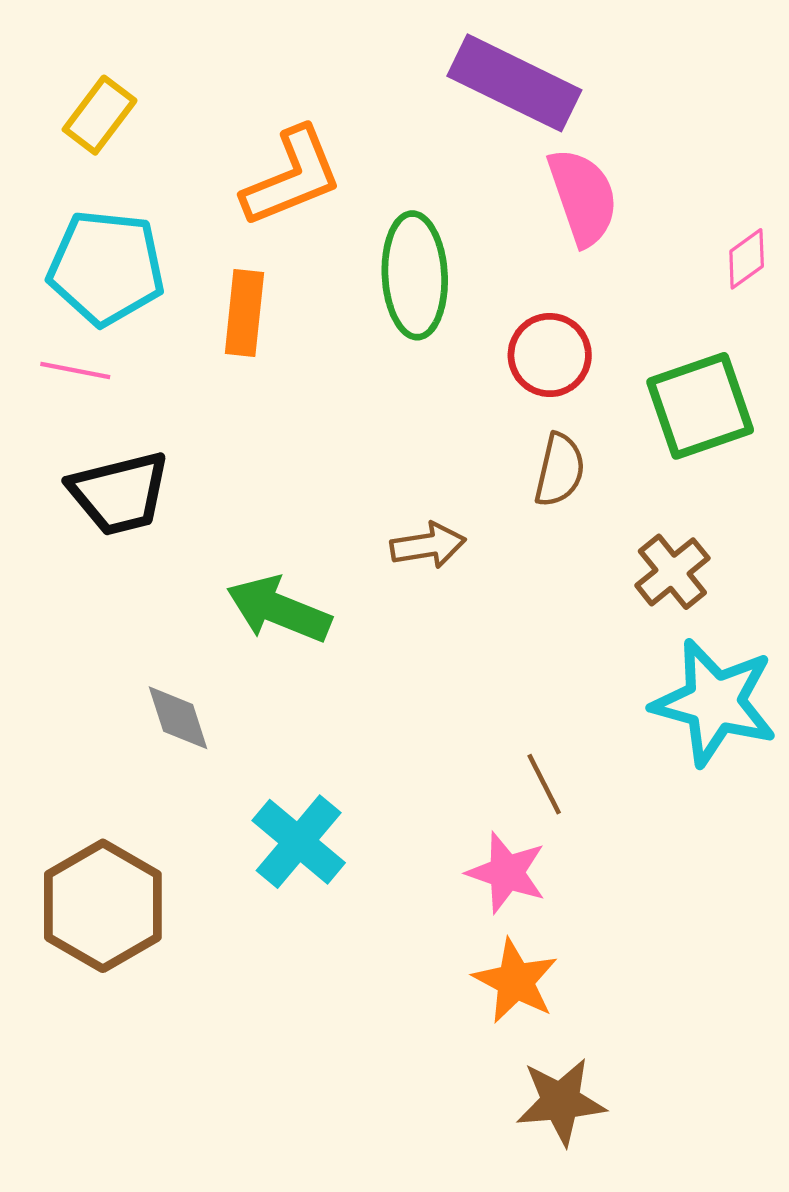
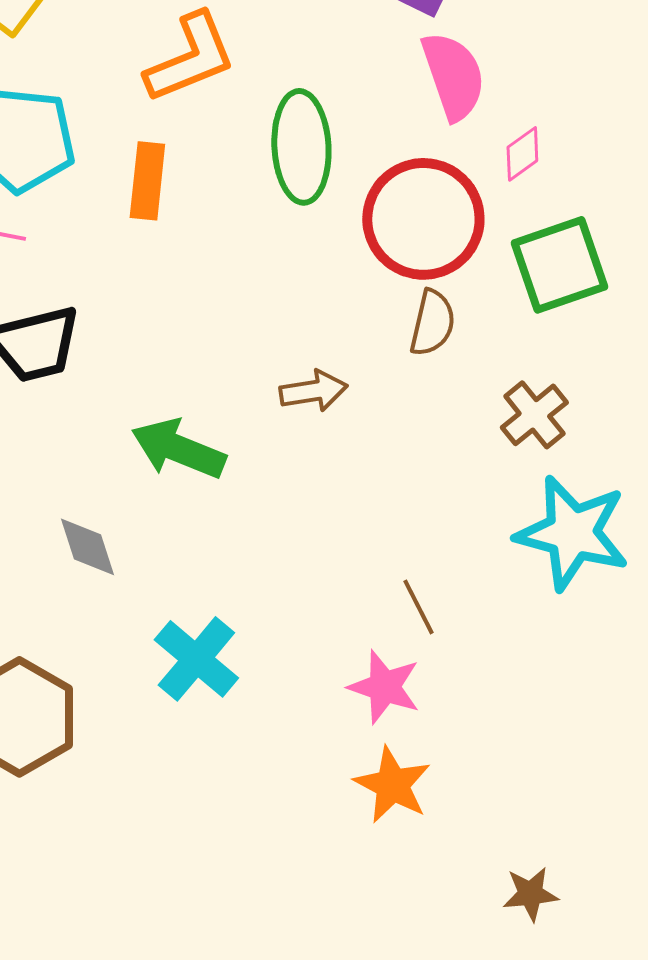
pink diamond: (747, 259) -> (522, 154), moved
red circle: (550, 355) -> (423, 219), size x1.6
brown star: (561, 1102) -> (530, 894), moved, size x0.7

